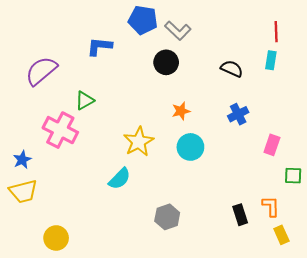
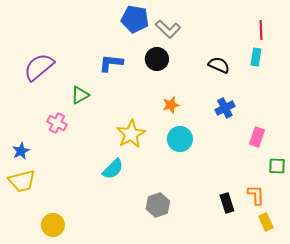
blue L-shape: (99, 46) -> (111, 63), moved
pink cross: (60, 130) -> (57, 123), size x0.6

